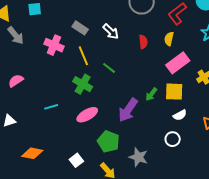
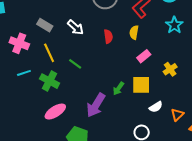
pink rectangle: (178, 63) -> (144, 56), size x0.6
cyan line: (51, 107) -> (24, 73), moved
white semicircle: (180, 115) -> (156, 107), moved

